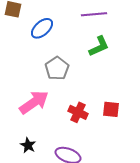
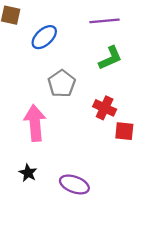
pink arrow: (34, 102) -> (35, 123), turned -60
red cross: (78, 112) -> (105, 108), moved

